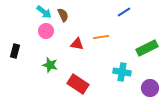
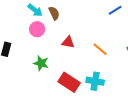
orange line: (101, 37) -> (100, 49), moved, turned 49
cyan cross: (122, 72) -> (95, 81), moved

